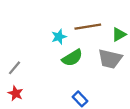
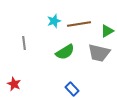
cyan star: (59, 37) -> (54, 21), moved
gray line: (14, 68) -> (24, 43), moved, turned -48

